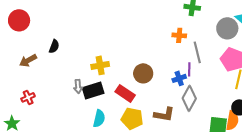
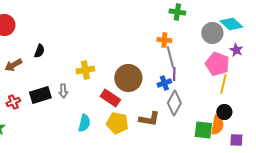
gray line: (197, 52) -> (170, 57), moved
brown circle: (143, 73) -> (128, 78), size x1.4
black rectangle: (93, 90) -> (40, 95), moved

